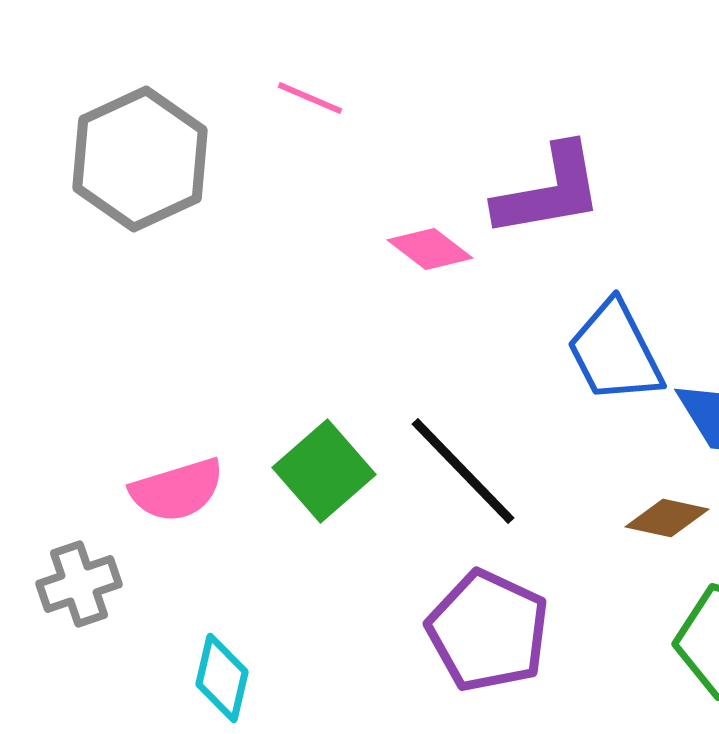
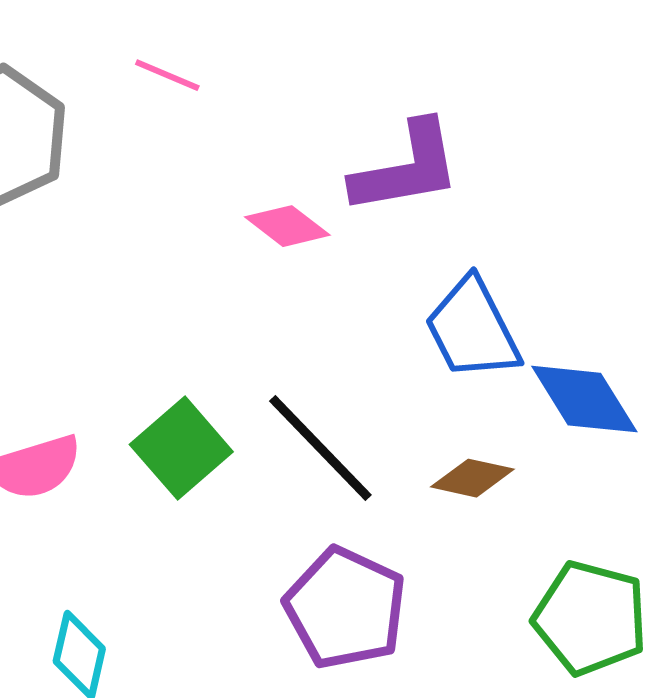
brown diamond: (667, 518) -> (472, 478), moved

